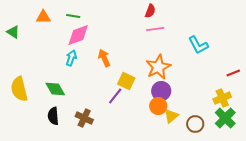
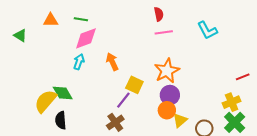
red semicircle: (150, 11) -> (159, 14), turned -32
cyan L-shape: (198, 45) -> (207, 30), moved
yellow semicircle: (19, 89) -> (46, 101), moved, turned 55
brown cross: (84, 118) -> (115, 122), moved, turned 30

